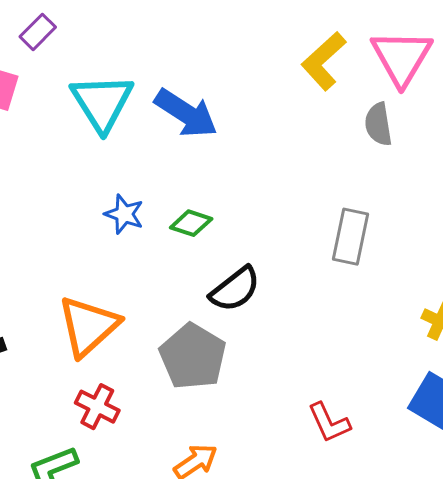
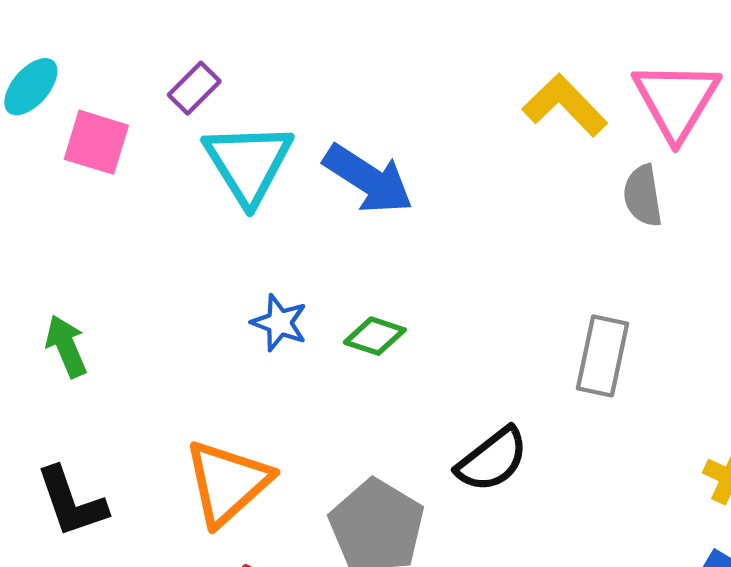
purple rectangle: (38, 32) -> (194, 88), moved
yellow L-shape: (324, 61) -> (565, 105), turned 88
black semicircle: (235, 289) -> (492, 460), moved

